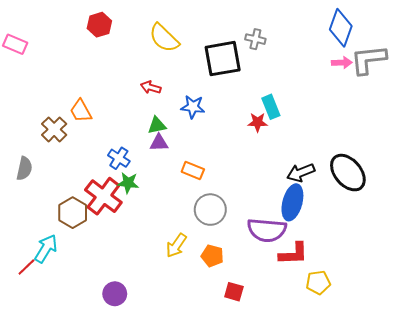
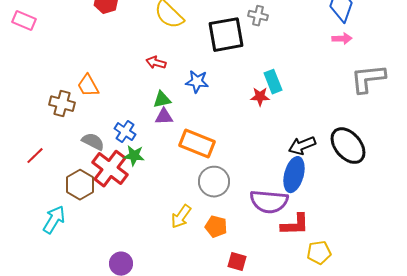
gray L-shape: (368, 60) -> (368, 79), moved
brown cross: (54, 129) -> (62, 104), turned -30
gray semicircle: (24, 168) -> (93, 142), moved, turned -75
orange rectangle: (193, 171) -> (197, 144), size x1.6
red line: (26, 267) -> (35, 156), moved

